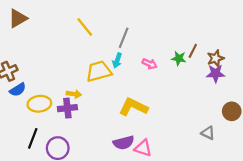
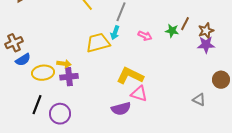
yellow arrow: (74, 94) -> (64, 64), moved
pink triangle: (143, 148) -> (139, 94), moved

